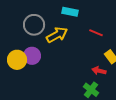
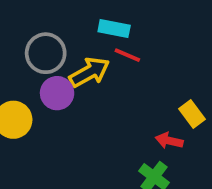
red line: (96, 33) -> (127, 55), moved
purple circle: (32, 56) -> (57, 93), moved

